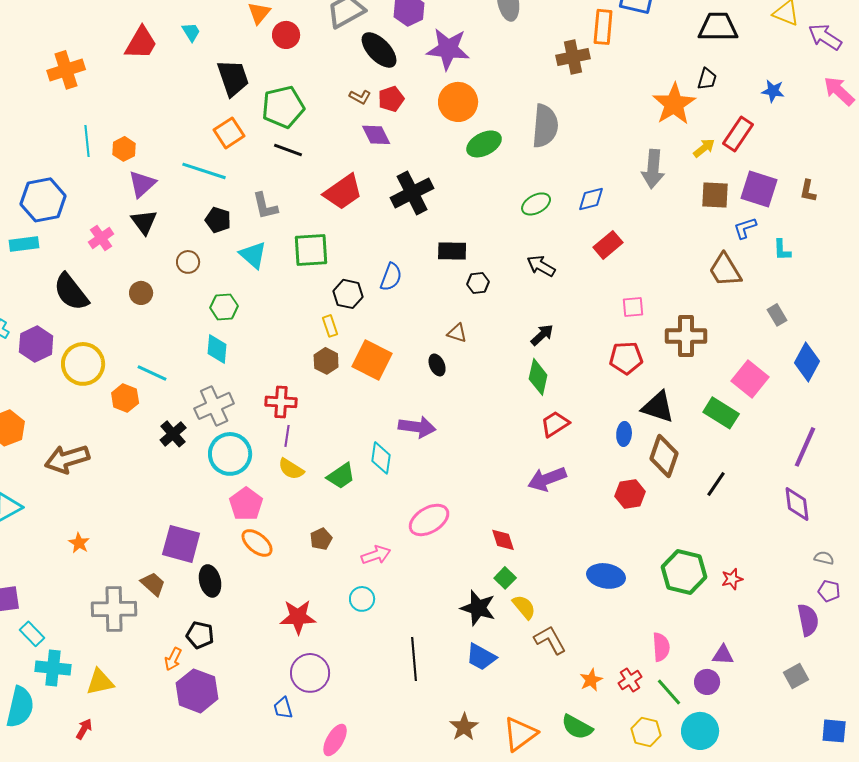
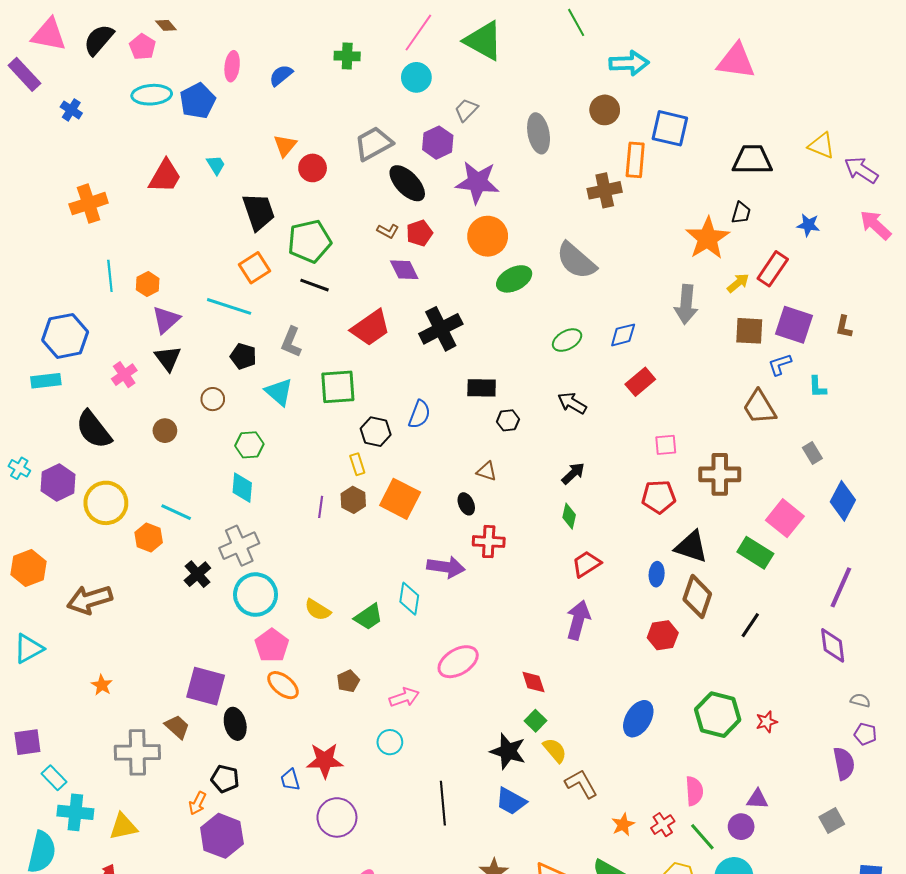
gray semicircle: (545, 126) -> (576, 261), turned 126
gray L-shape: (265, 206) -> (291, 342), turned 36
green diamond: (538, 377) -> (569, 516), size x0.7
red cross: (281, 402) -> (489, 542), moved
purple line: (287, 436) -> (321, 507), moved
purple arrow: (547, 479) -> (578, 620), turned 126
blue ellipse: (606, 576) -> (638, 719), turned -69
blue trapezoid: (283, 708) -> (290, 780), moved

